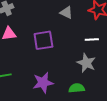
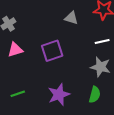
green semicircle: (77, 88) -> (95, 95), turned 119

